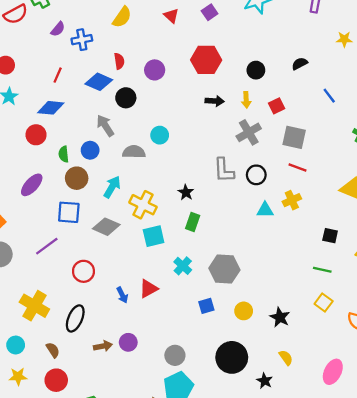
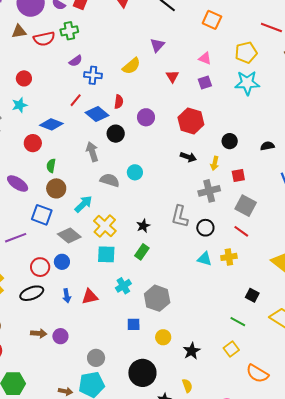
red line: (58, 75) -> (76, 100), moved
blue circle: (90, 150) -> (62, 262), moved
purple ellipse: (32, 185) -> (18, 184), turned 65
black ellipse: (75, 318) -> (32, 293), moved, turned 30

